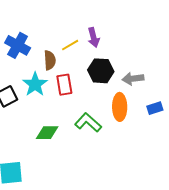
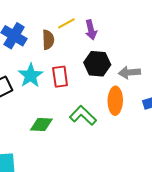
yellow line: (70, 45) -> (66, 23), moved
brown semicircle: (50, 60) -> (48, 40), moved

